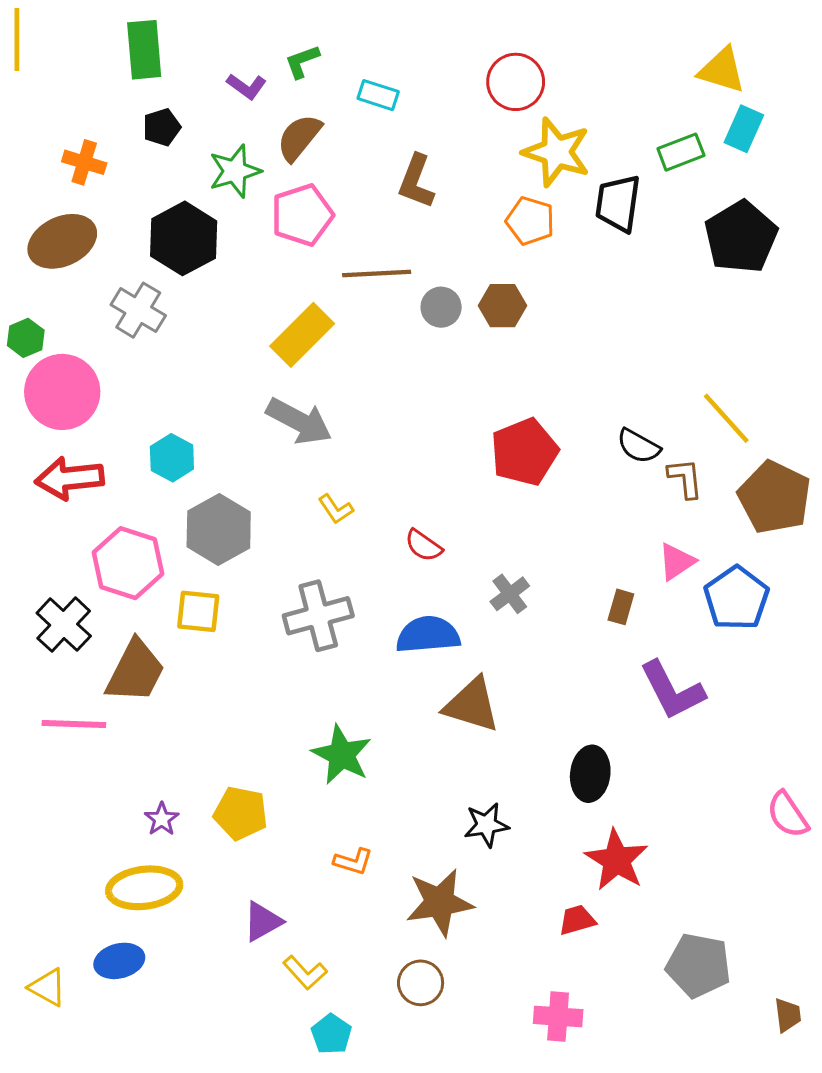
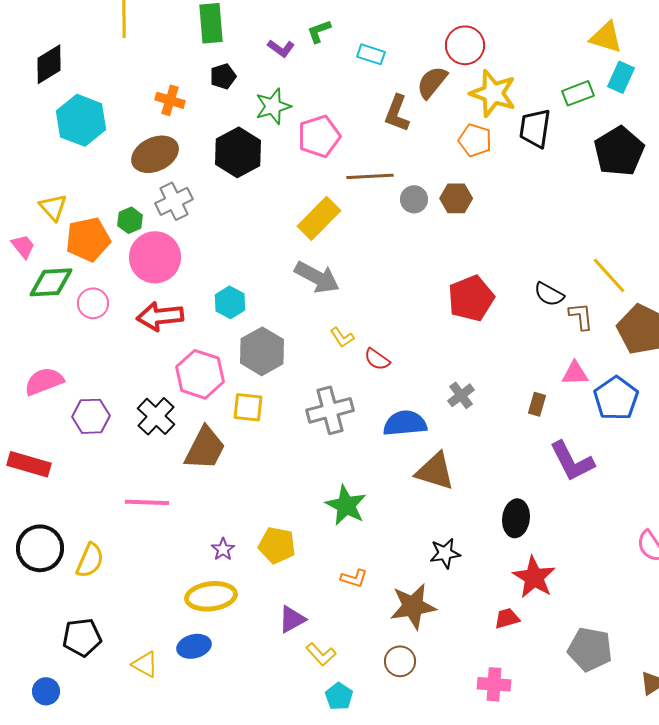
brown semicircle: (299, 137) -> (432, 82), moved
gray cross: (138, 310) -> (174, 201), moved, turned 33
red semicircle: (423, 546) -> (377, 359), moved
pink triangle: (677, 562) -> (575, 373), turned 32
pink line: (74, 724) -> (147, 502), moved

